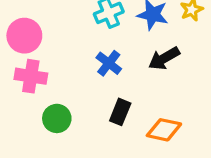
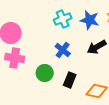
green circle: (57, 118) -> (45, 73), moved

